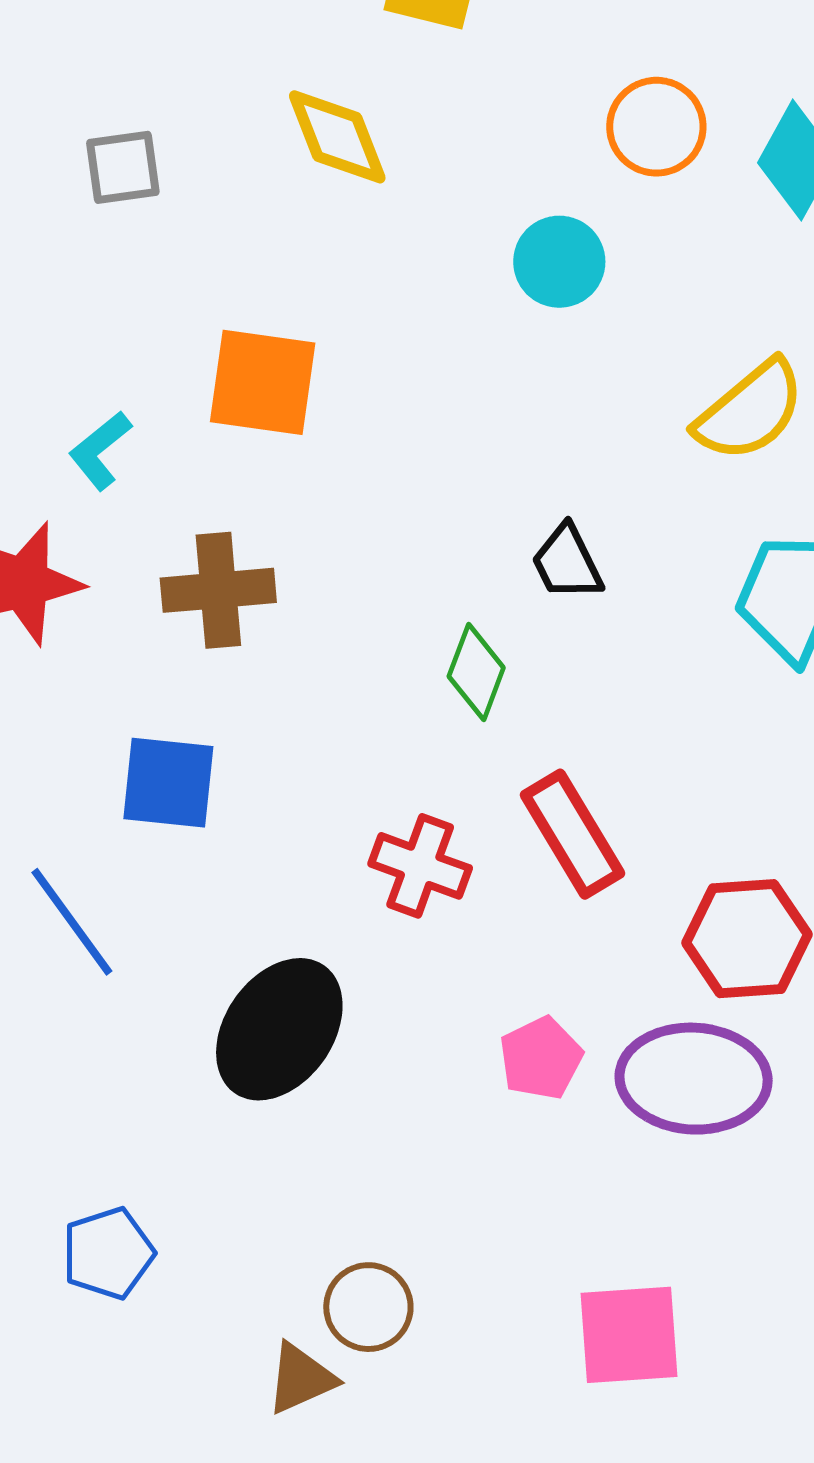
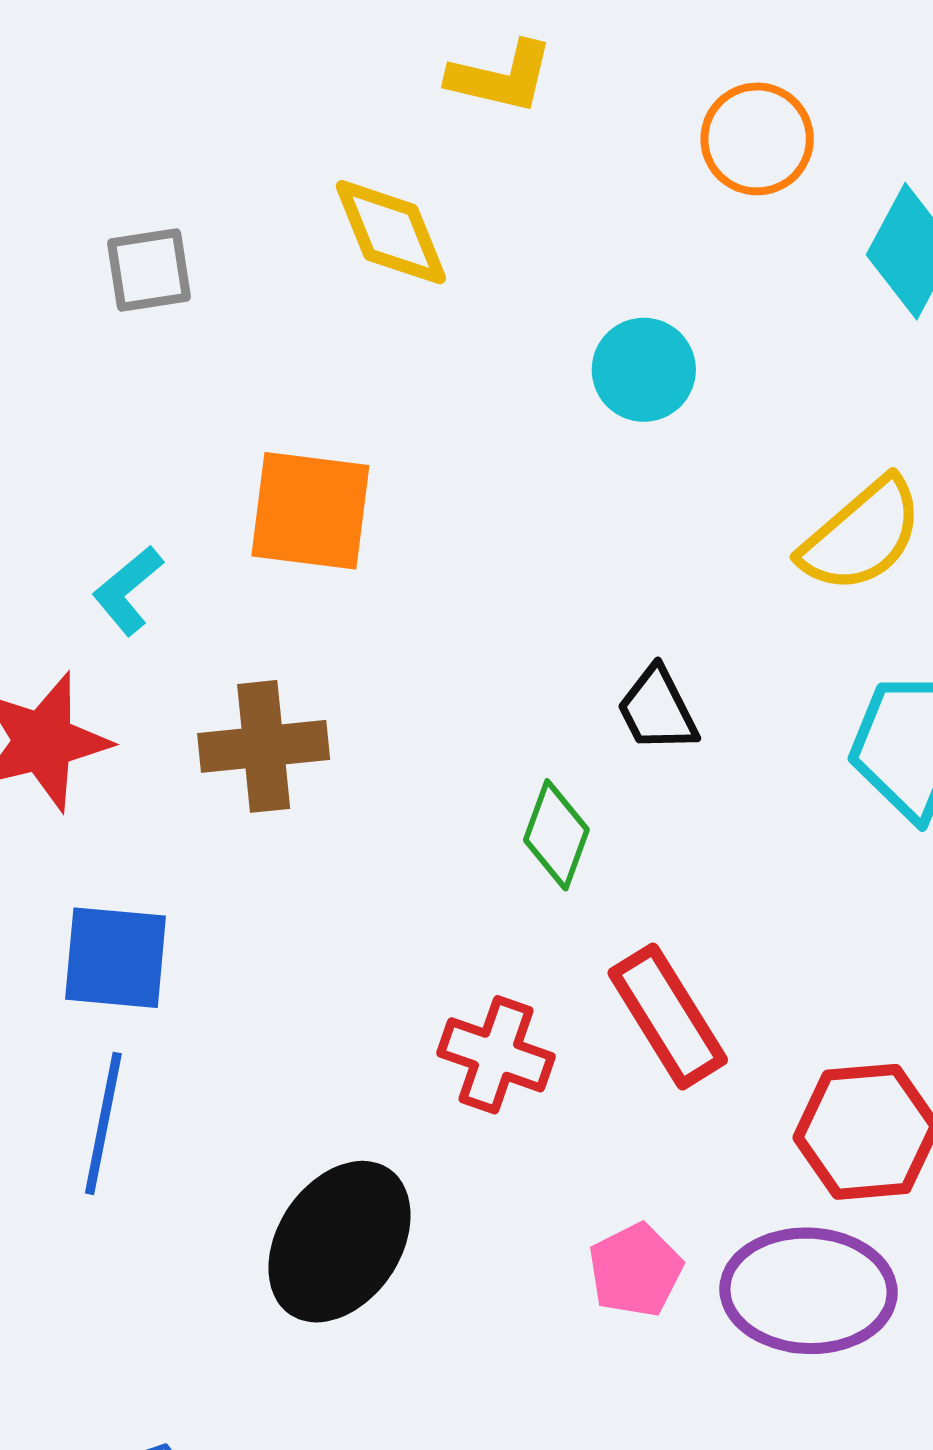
orange circle: (656, 127) -> (757, 139), moved
blue square: (168, 783) -> (116, 958), moved
blue line: (72, 922) -> (103, 1123), turned 48

